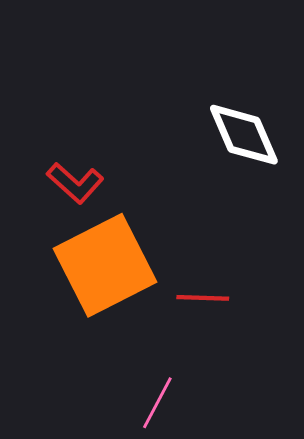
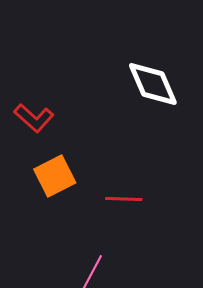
orange square: (105, 265) -> (55, 176), size x0.6

